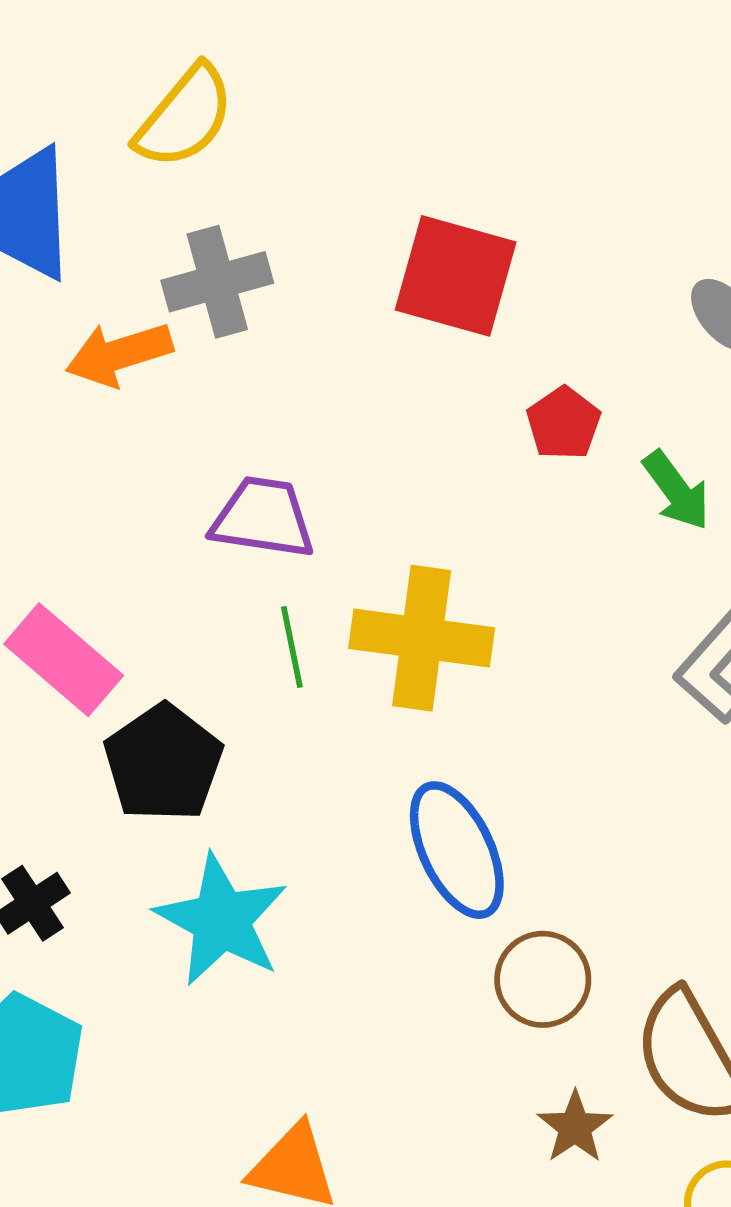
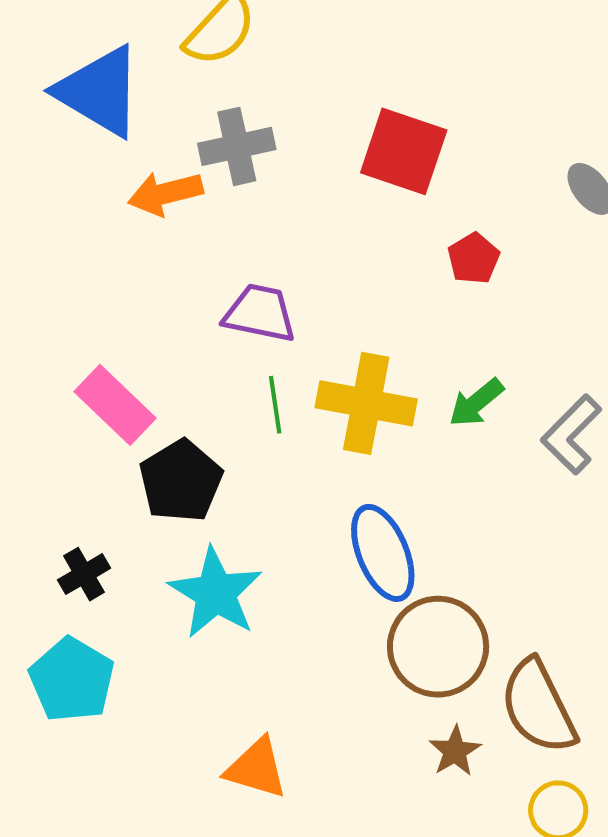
green arrow: (677, 490) -> (476, 403), moved, turned 84
brown circle: (543, 979) -> (438, 647), size x1.5

